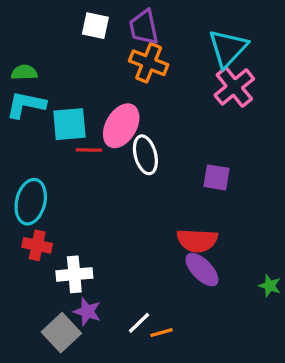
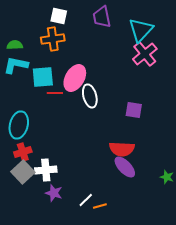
purple trapezoid: (144, 27) -> (102, 17), moved
orange cross: (149, 63) -> (53, 39), moved, turned -30
red cross: (37, 245) -> (23, 152), turned -30
gray square: (61, 333) -> (23, 172), moved

